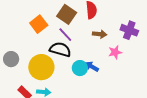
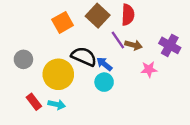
purple line: (65, 35) -> (118, 40), moved
blue arrow: (92, 66) -> (104, 64), moved

